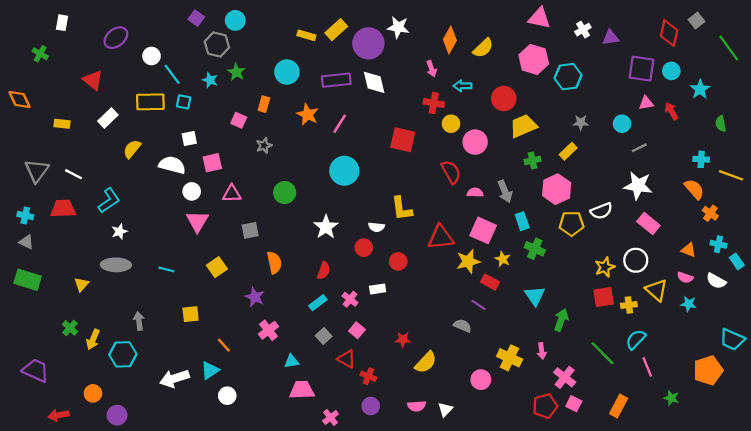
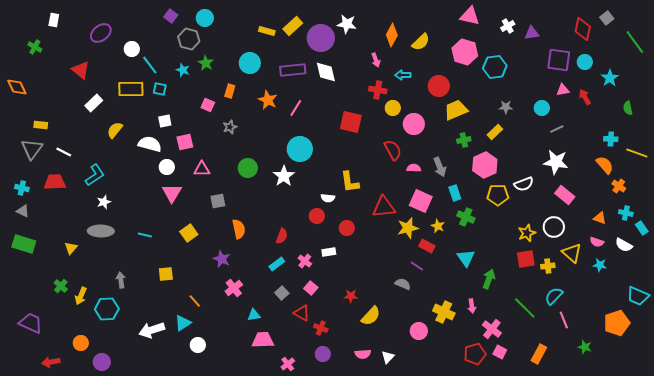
yellow rectangle: (62, 124) -> (41, 125), moved
white star: (326, 227) -> (284, 176), moved

